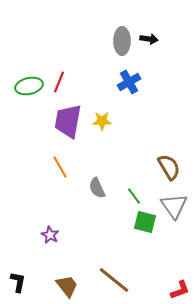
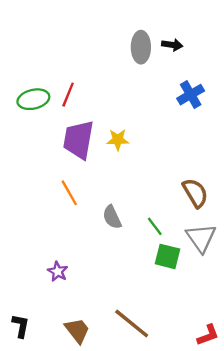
blue cross: (129, 82) -> (191, 95), moved

